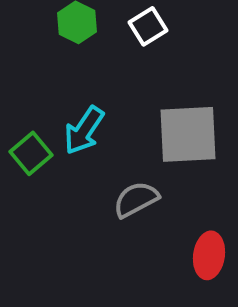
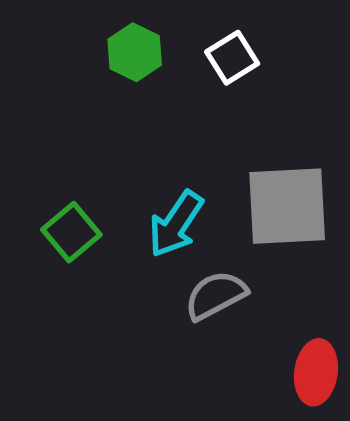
cyan arrow: (84, 130) -> (176, 224), moved

